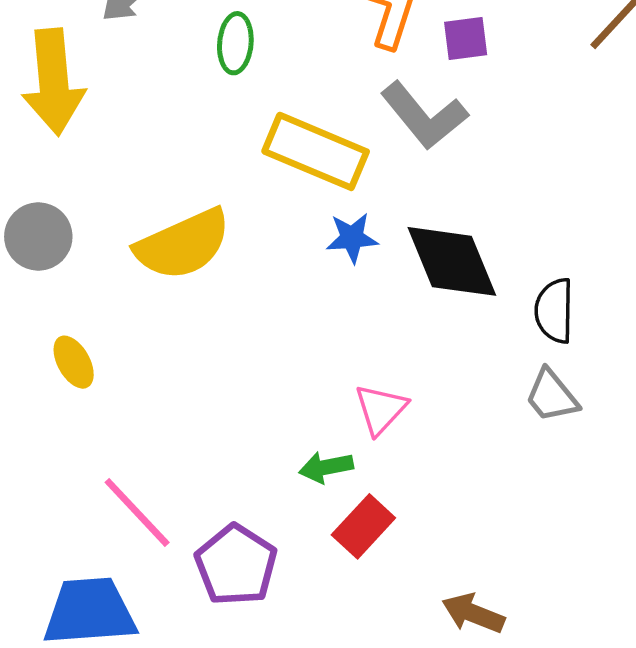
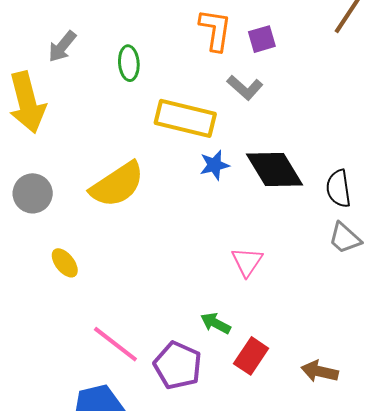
gray L-shape: (424, 116) -> (245, 88), size x0.7
green arrow: (326, 467) -> (216, 323), moved, turned 48
red rectangle: (363, 526) -> (251, 356), moved

